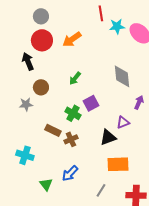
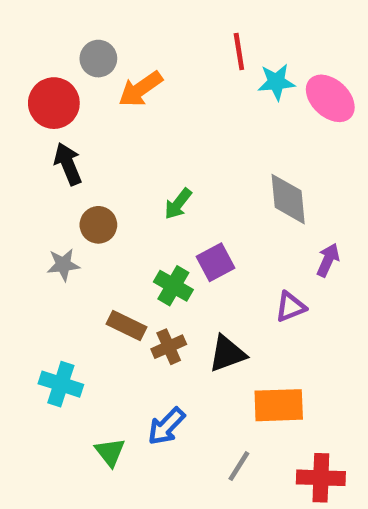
orange arrow: (72, 39) -> (141, 89), moved
red circle: (42, 40) -> (54, 103), moved
black triangle: (108, 137) -> (227, 354), moved

